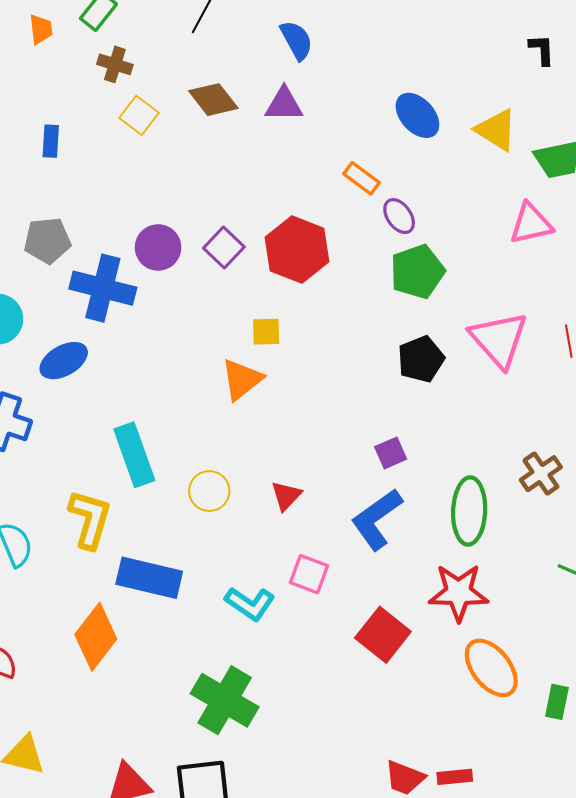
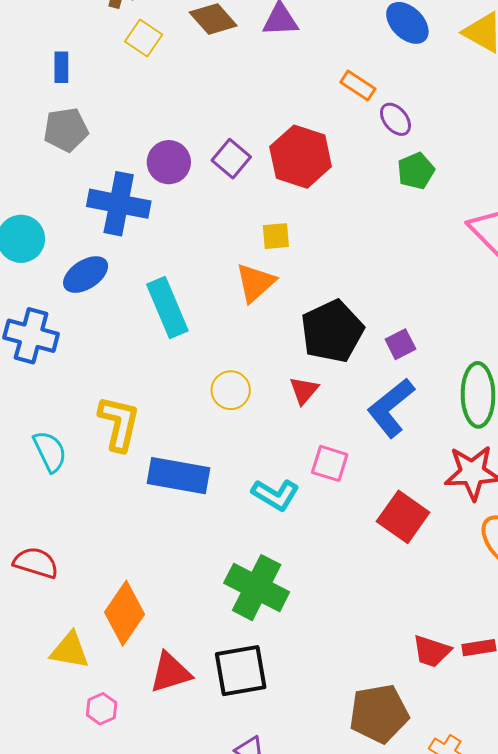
gray pentagon: (47, 241) -> (66, 130), moved
green pentagon: (417, 272) -> (416, 171), size x0.7
black pentagon: (421, 359) -> (332, 331), moved, size x1.4
cyan rectangle: (134, 455) -> (167, 307), moved
orange diamond: (96, 637) -> (124, 613), moved

